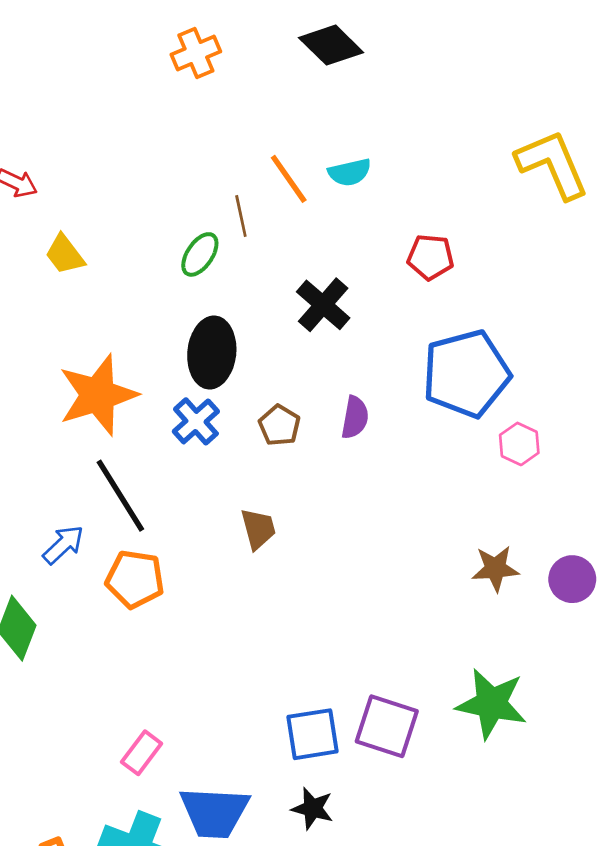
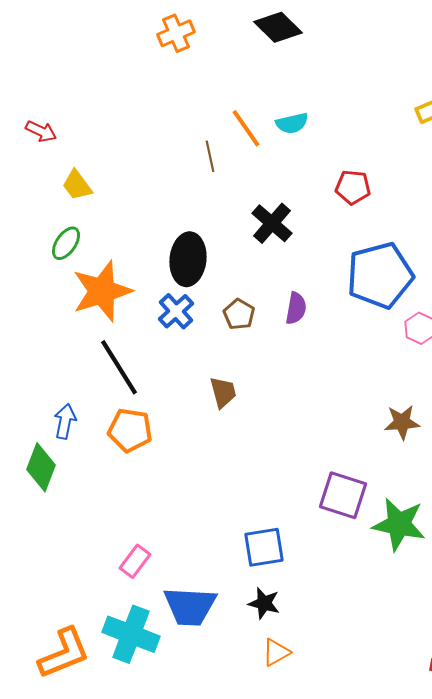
green ellipse: (200, 254) -> (66, 243), moved
blue arrow: (63, 545) -> (65, 421), moved, turned -36
purple square: (387, 726) -> (343, 495), moved

